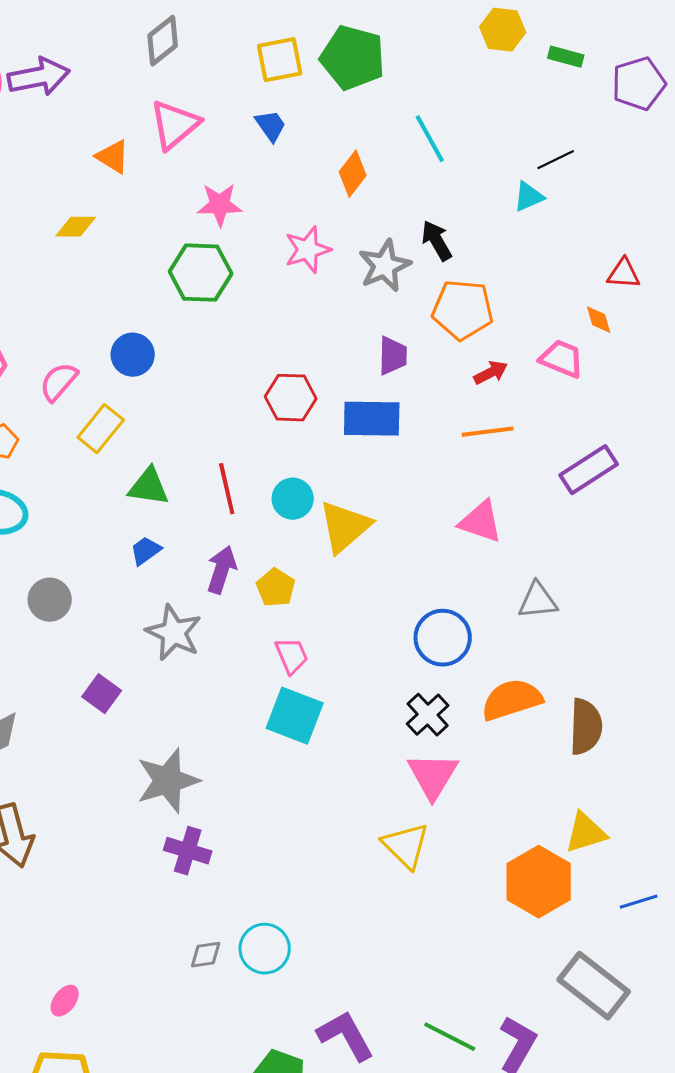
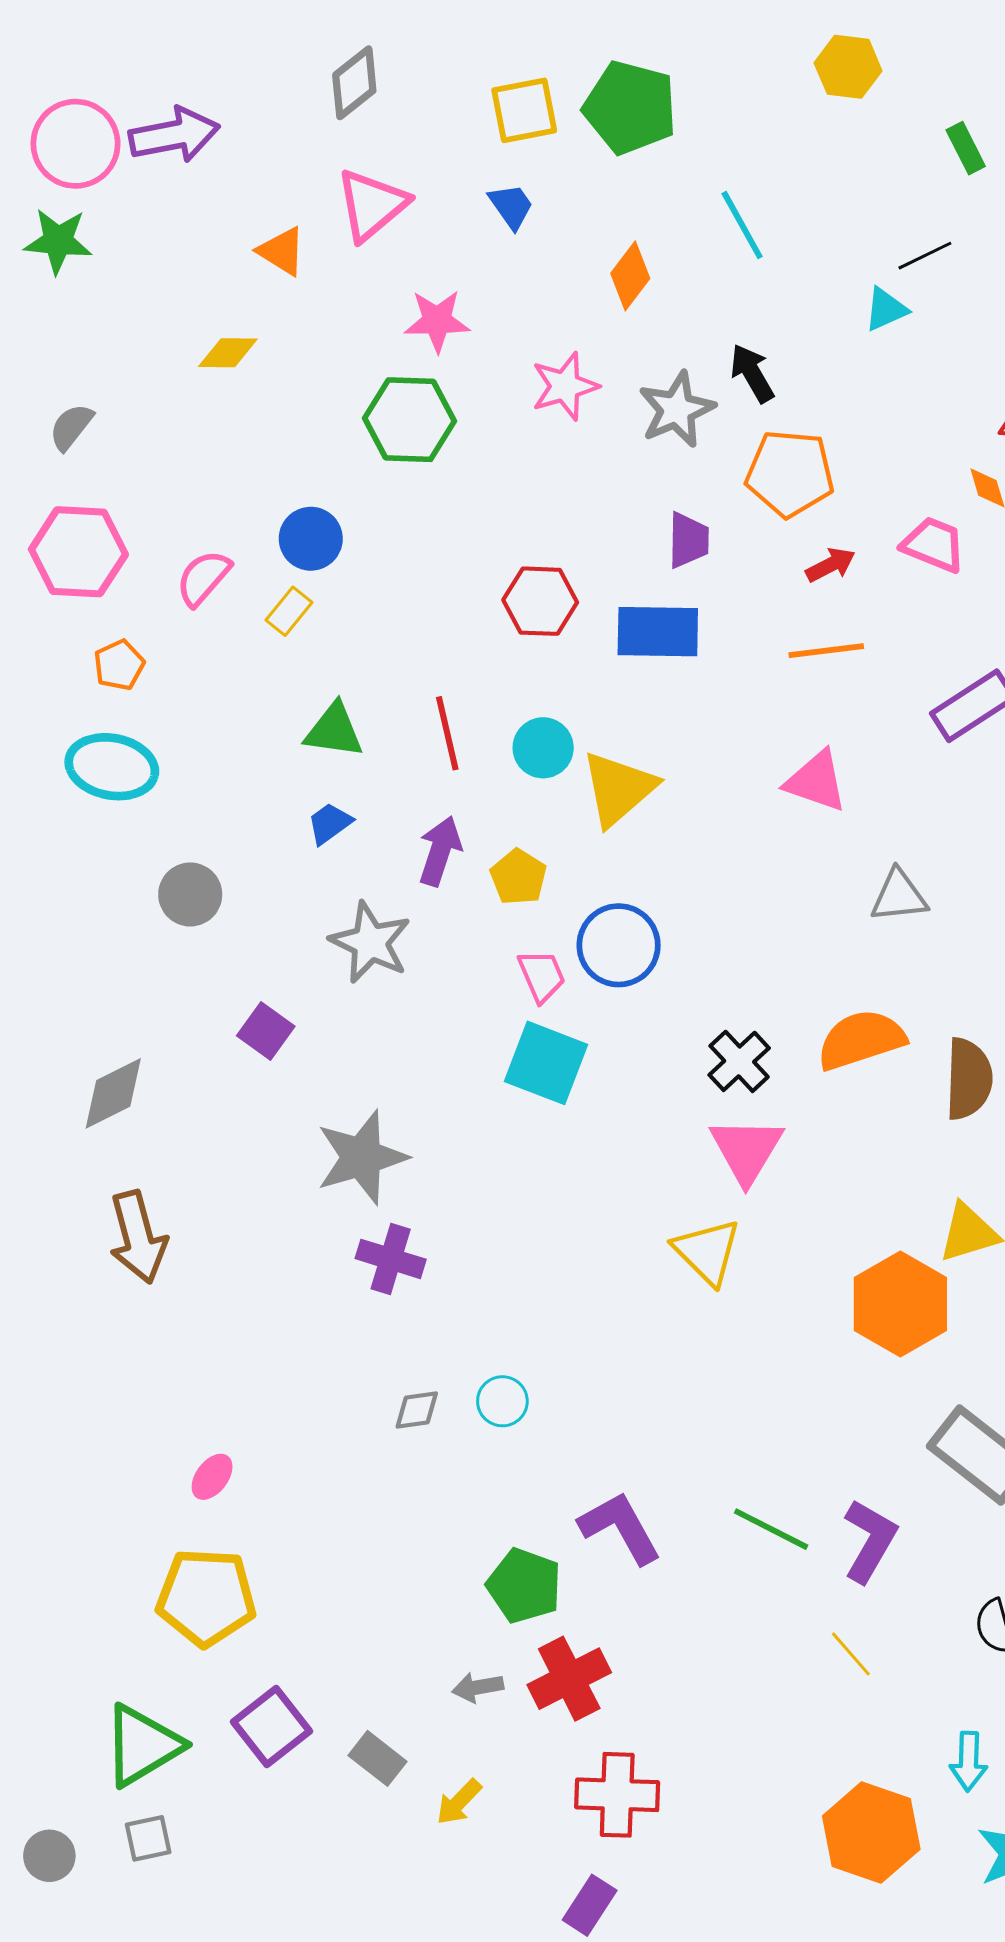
green rectangle: (566, 57) -> (966, 148), moved, turned 48
yellow rectangle: (101, 429) -> (289, 611), moved, size x0.7
blue circle: (443, 638) -> (619, 945), moved
cyan circle: (265, 949) -> (502, 1401), size x0.7

